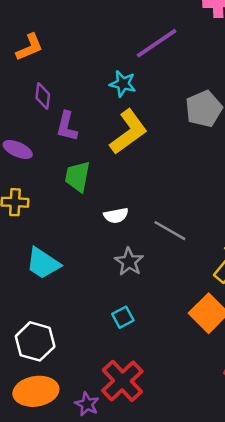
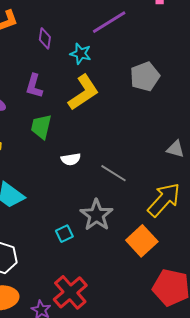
purple diamond: (43, 96) -> (45, 38), moved
gray star: (129, 262) -> (97, 215), moved, size x1.4
cyan square: (123, 317) -> (64, 234), moved

